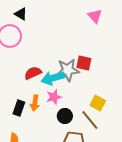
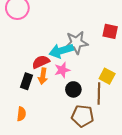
red square: (84, 63) -> (110, 31), moved
red semicircle: (33, 73) -> (41, 62), moved
brown line: (90, 120) -> (99, 93), turned 40

